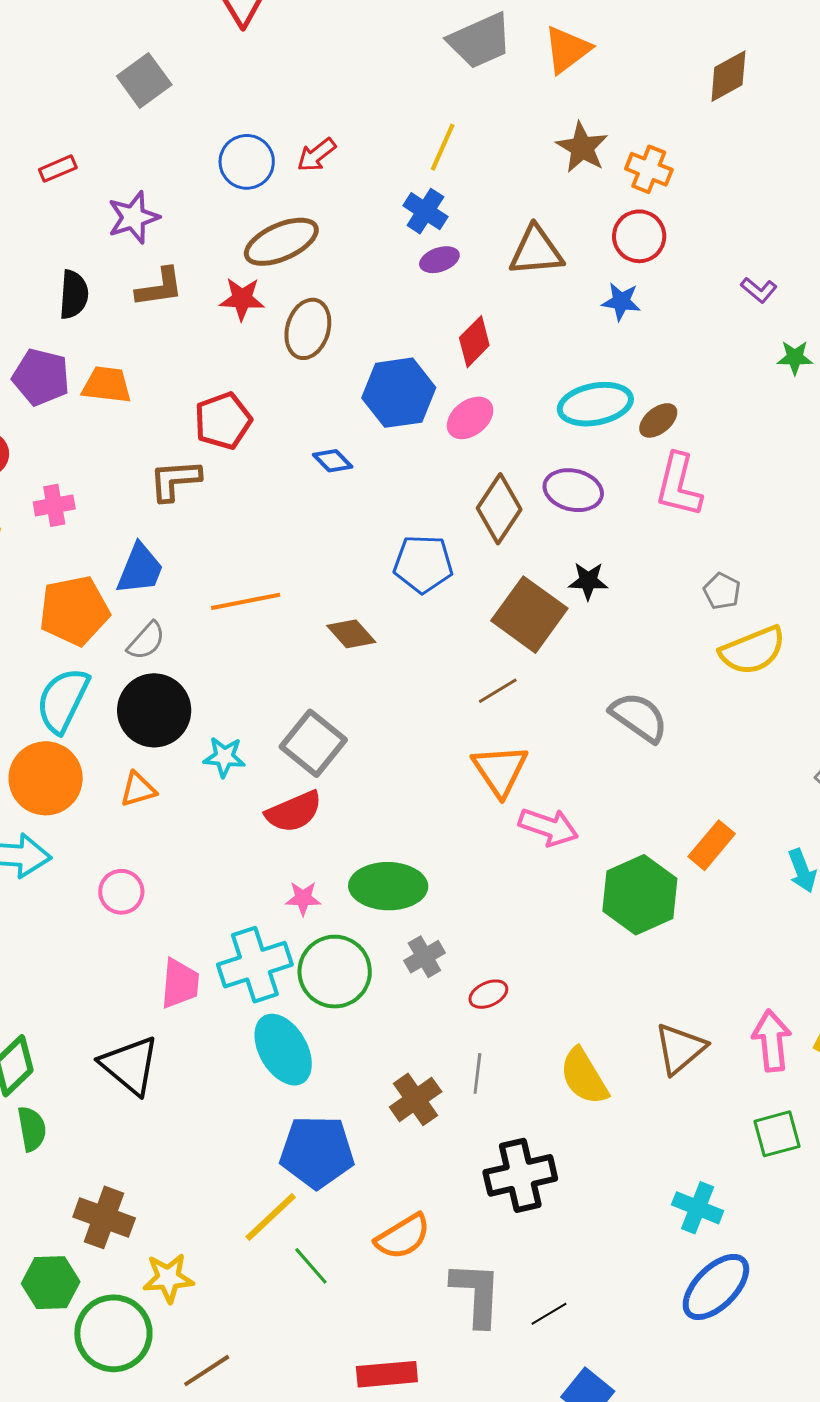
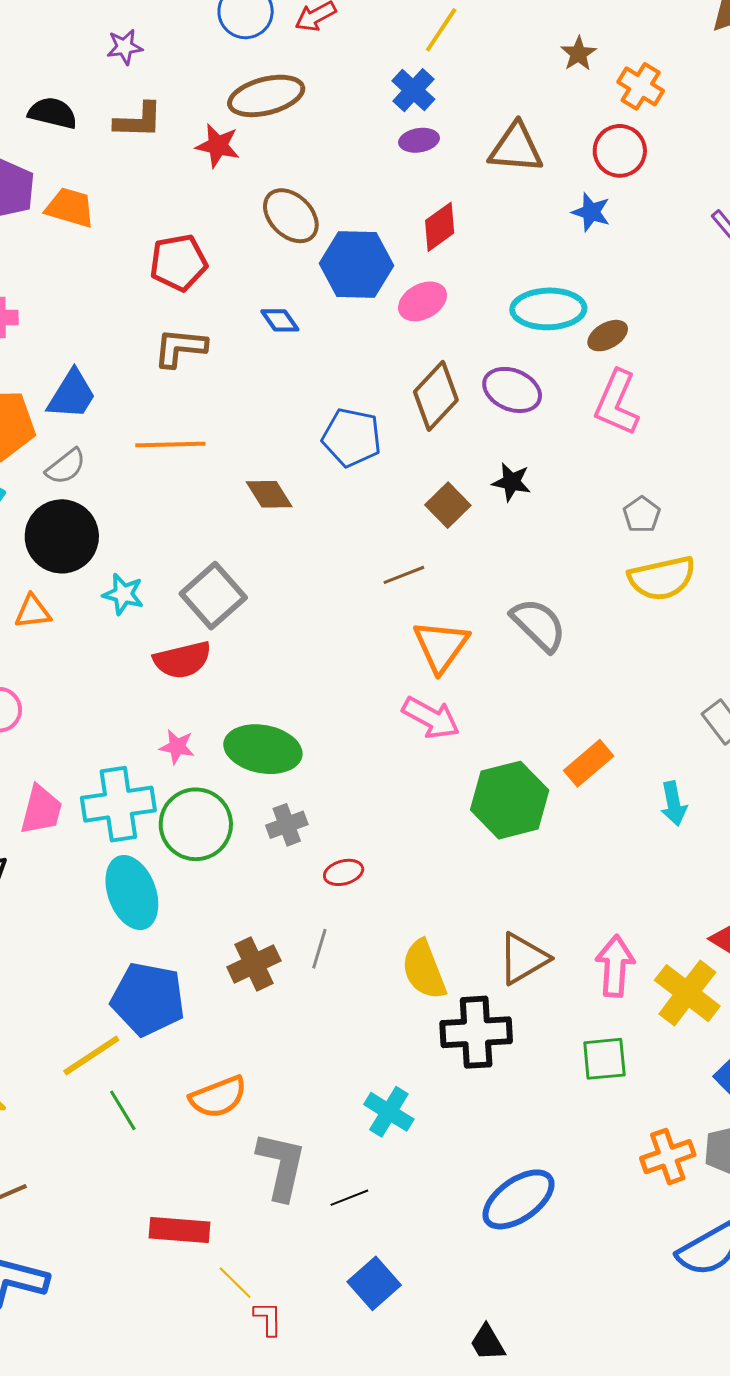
brown star: (582, 147) -> (578, 54), size x0.7
purple star: (133, 217) -> (124, 47), size x0.7
black semicircle: (74, 295) -> (53, 113), turned -90
brown ellipse: (308, 329) -> (291, 216), moved, turned -72
brown L-shape: (175, 480) -> (180, 348), moved
brown square: (529, 615) -> (448, 505), size x0.6
orange triangle: (500, 770) -> (441, 646), moved
black cross: (520, 1175) -> (476, 1032), moved
cyan cross: (698, 1208) -> (389, 1112), moved

